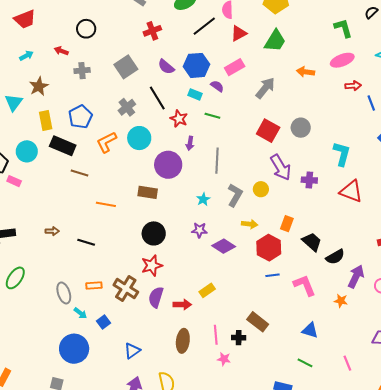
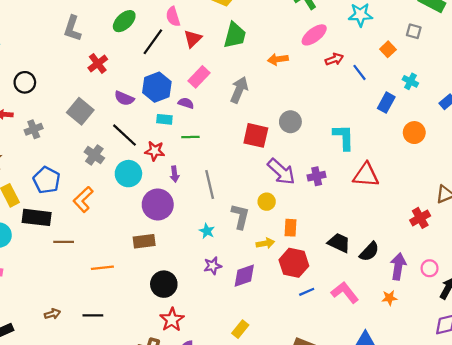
cyan circle: (139, 138) -> (128, 174), moved
orange rectangle: (287, 224) -> (290, 228), moved
purple diamond: (224, 246) -> (244, 276), turned -35

